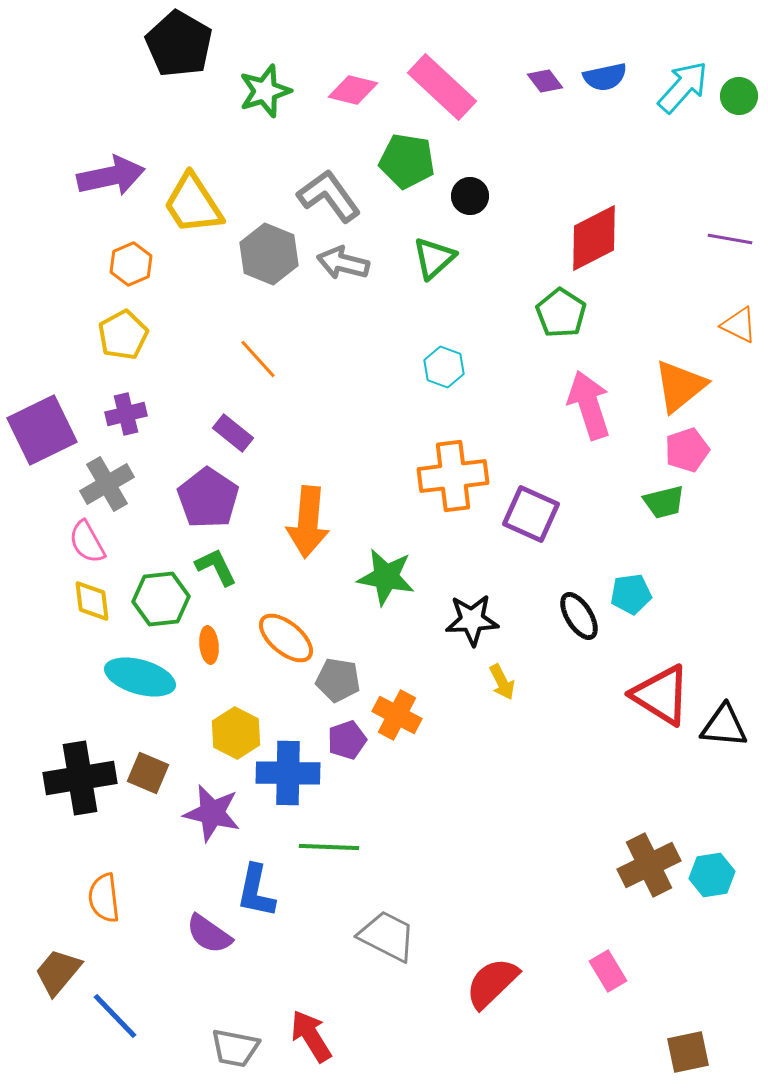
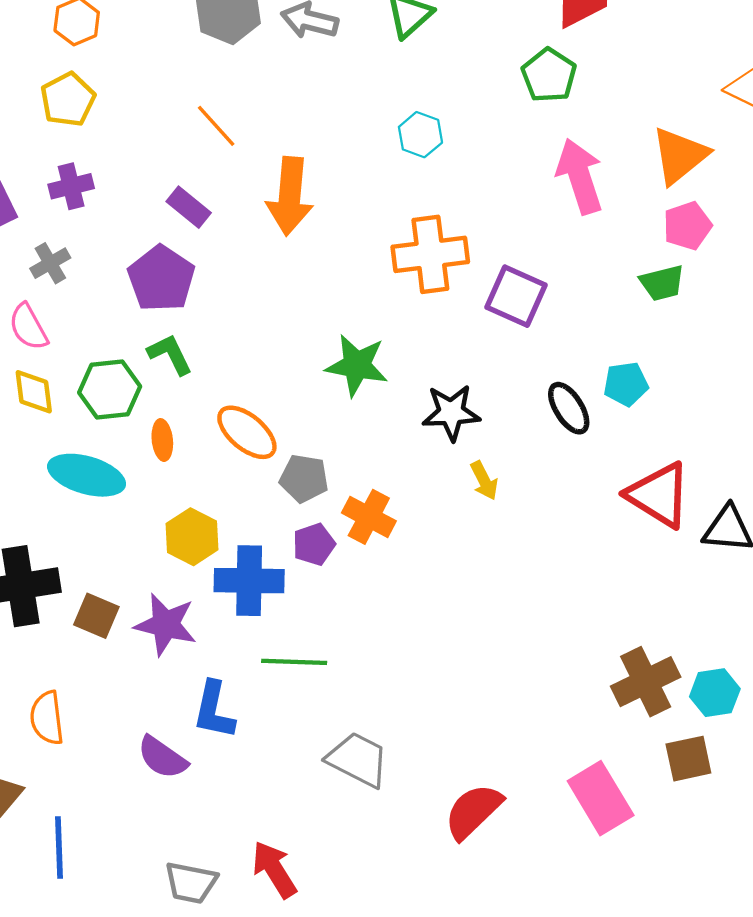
gray cross: (107, 484) -> (50, 263), size x0.7
orange arrow: (308, 522) -> (290, 196), moved
brown square: (148, 773) -> (96, 616), moved
pink rectangle: (608, 971) -> (601, 798), size x1.6
blue line: (115, 1016) -> (59, 848), turned 42
brown square: (688, 1052) -> (688, 759), moved

